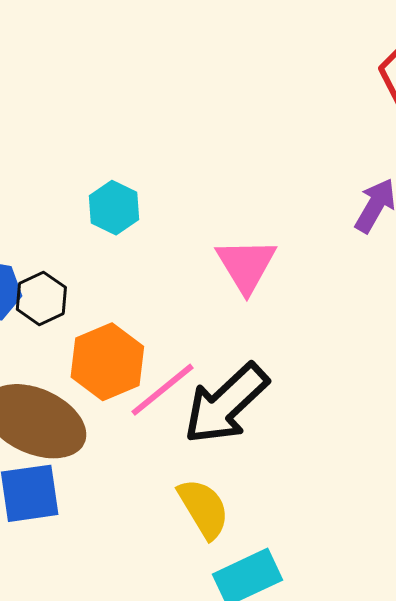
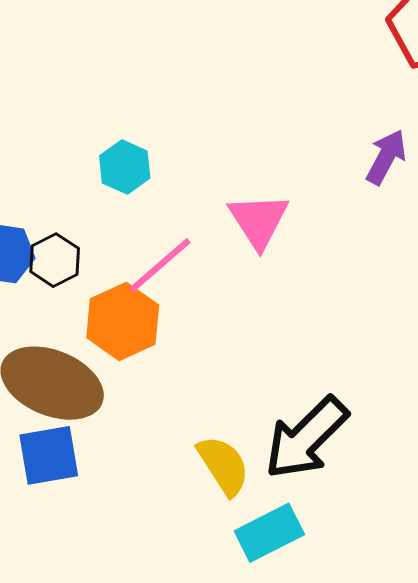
pink line: (162, 390) -> (160, 265), moved
black arrow: (226, 404) -> (306, 438), moved

